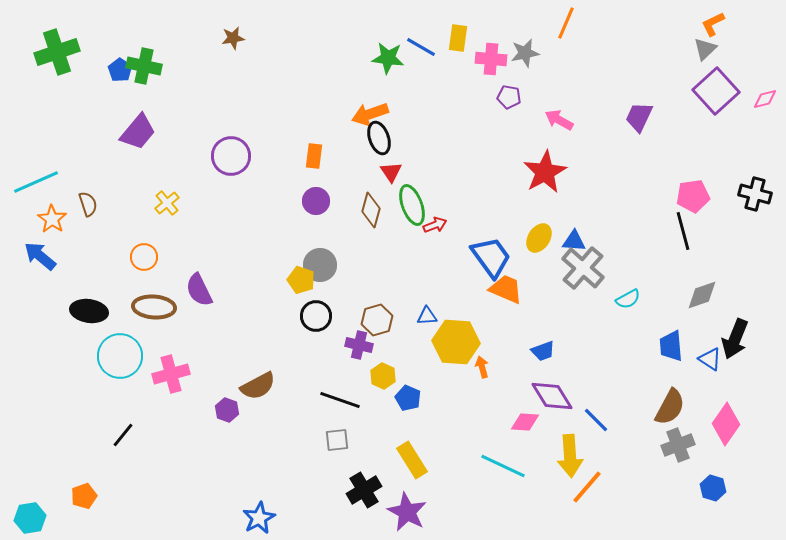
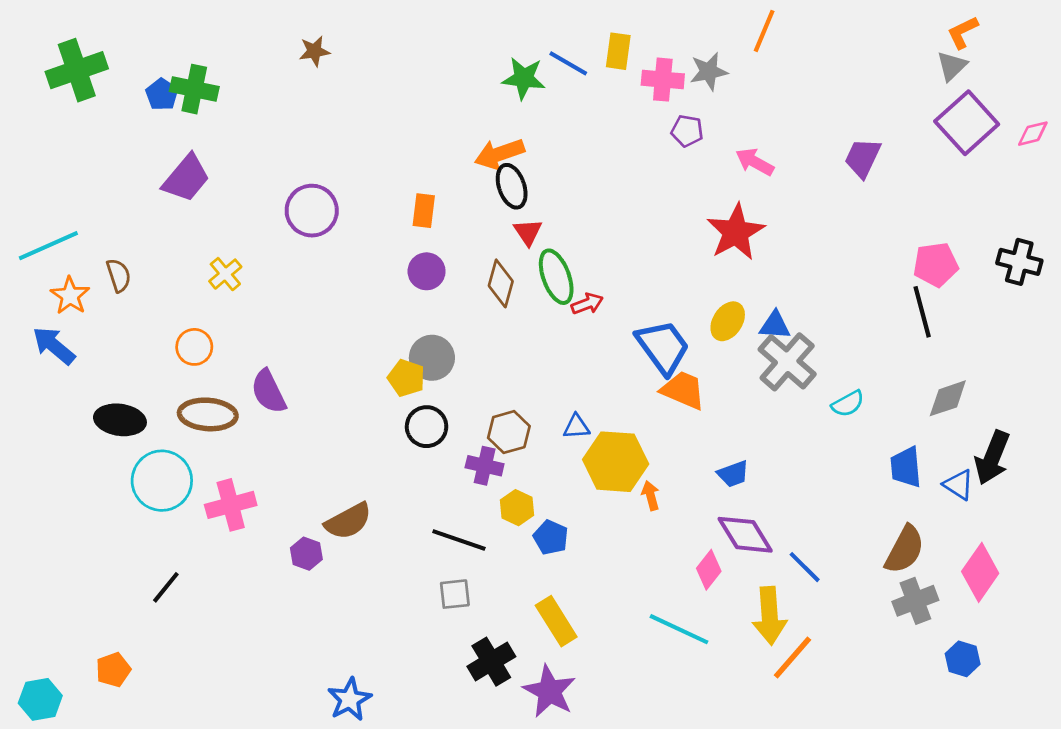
pink diamond: (525, 422) -> (709, 570), turned -56

